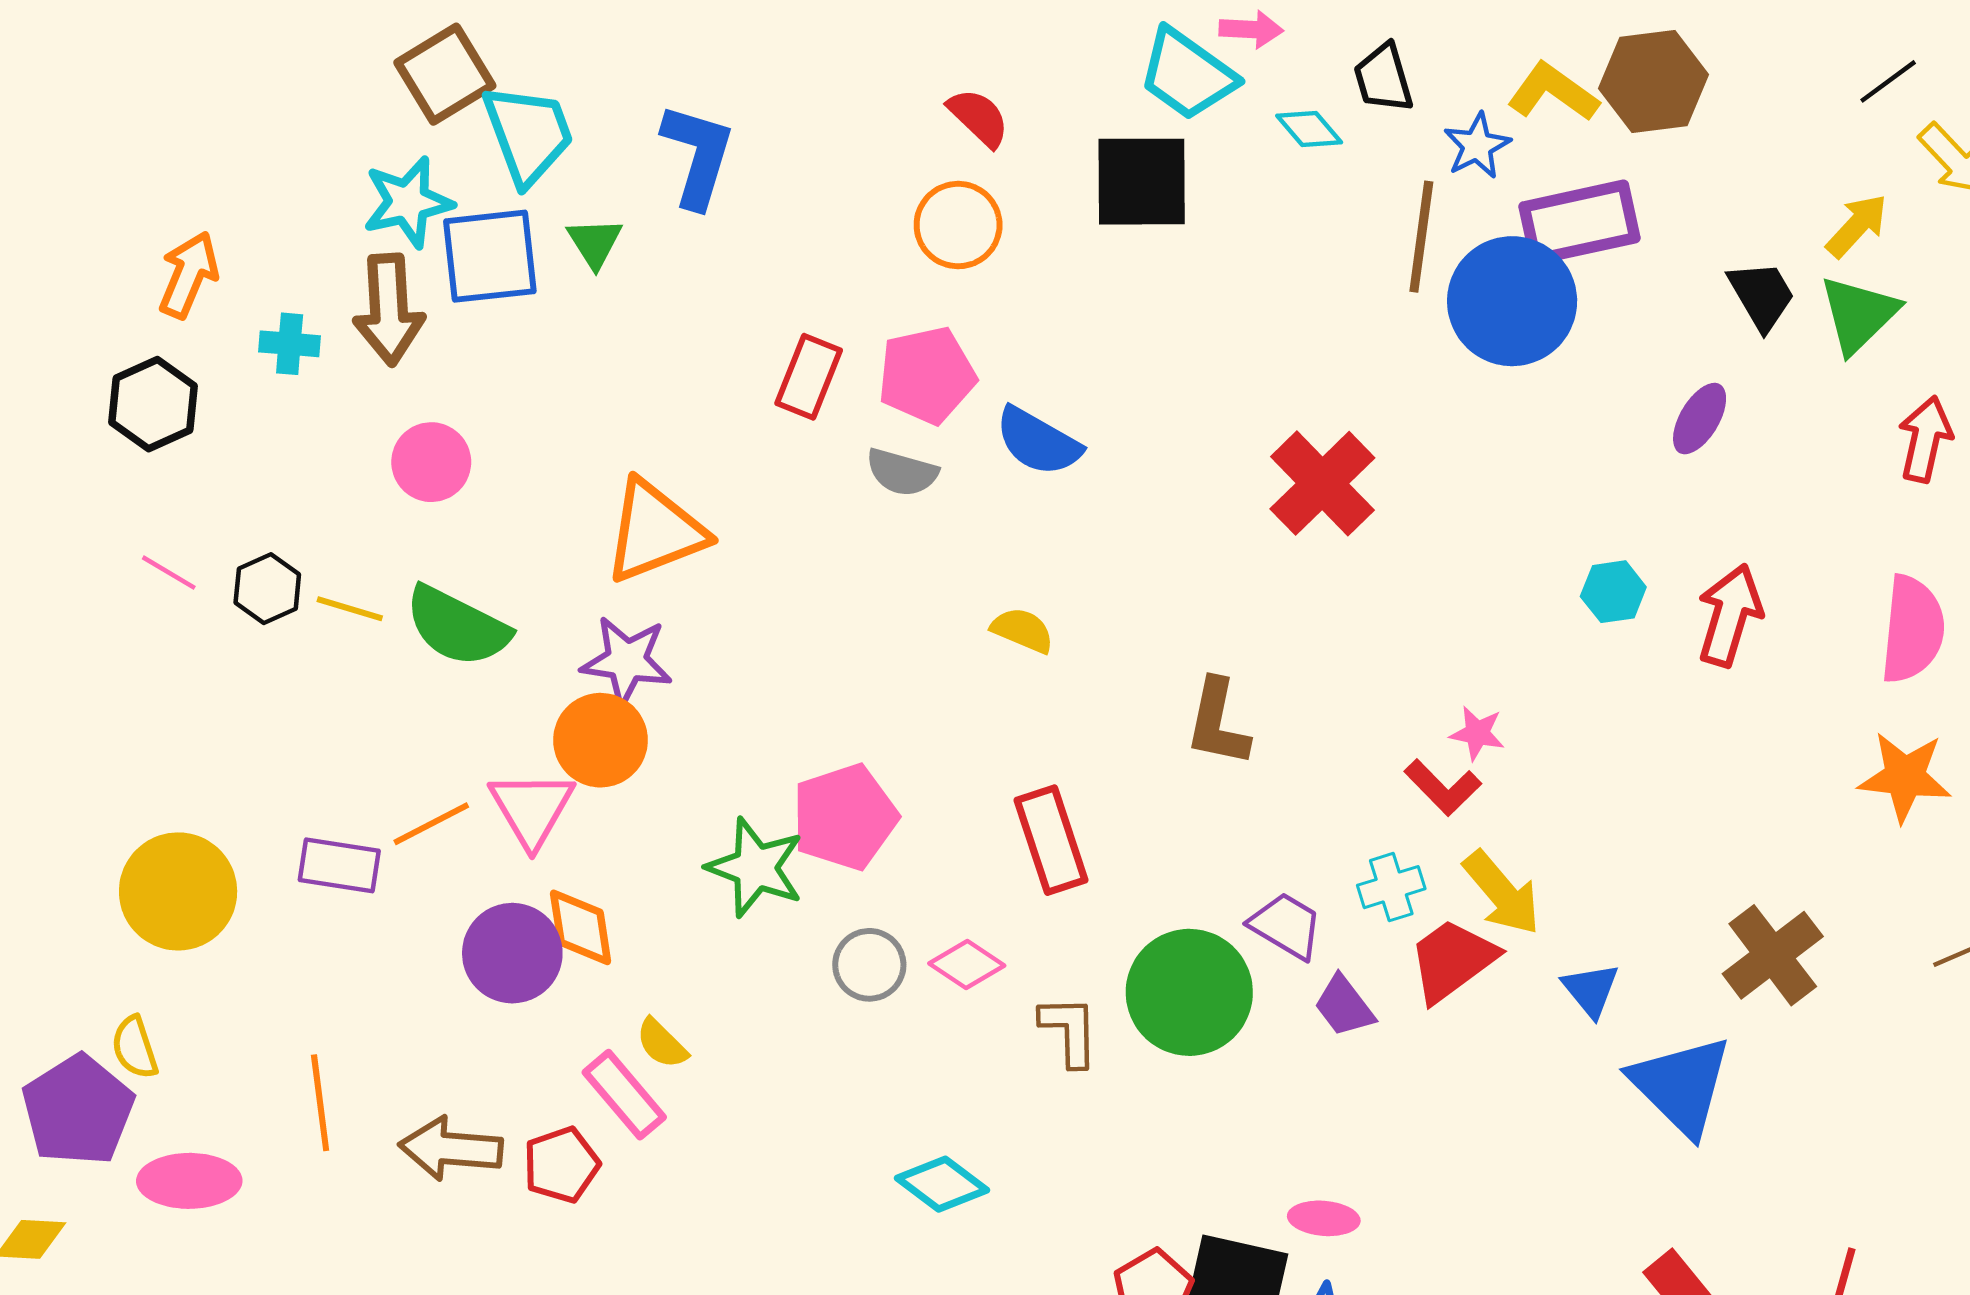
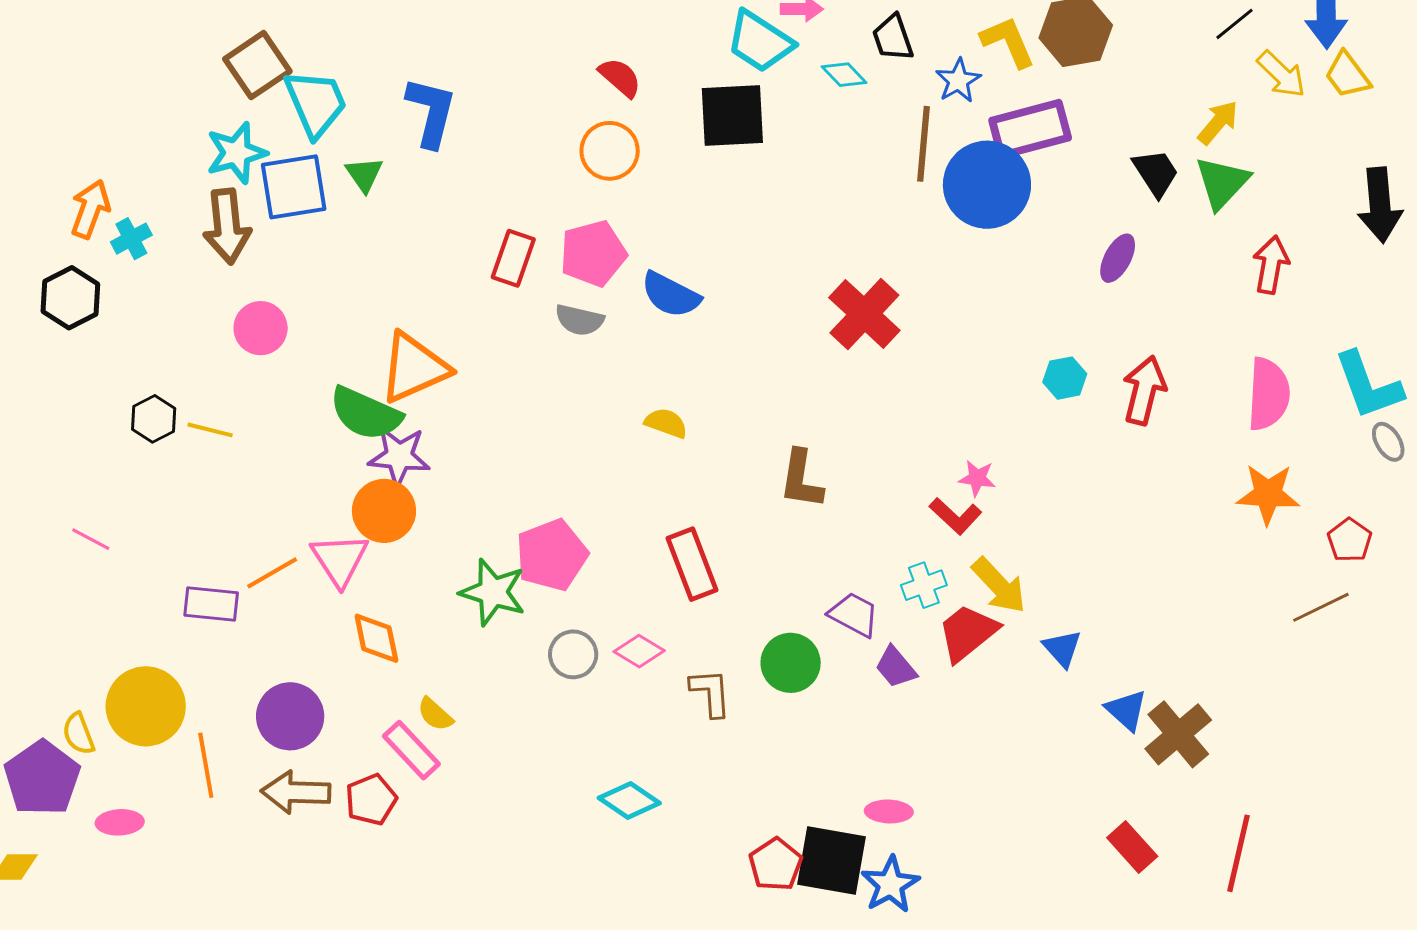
yellow L-shape: (1553, 92) -> (1008, 42), turned 34
cyan cross: (290, 344) -> (131, 239), moved, turned -30
pink line: (169, 573) -> (91, 539), moved
green semicircle: (457, 626) -> (366, 413), moved
yellow circle: (178, 891) -> (146, 706), moved
purple circle: (512, 953) -> (290, 716), moved
brown cross: (1773, 955) -> (1178, 734), moved
green circle: (1189, 992) -> (791, 663), size x0.7
blue triangle: (1681, 1085) -> (1126, 710), size x0.6
pink ellipse: (189, 1181) -> (120, 822), size x0.7

